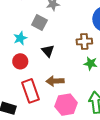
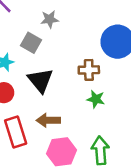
black triangle: (48, 51) -> (40, 80), size x1.5

